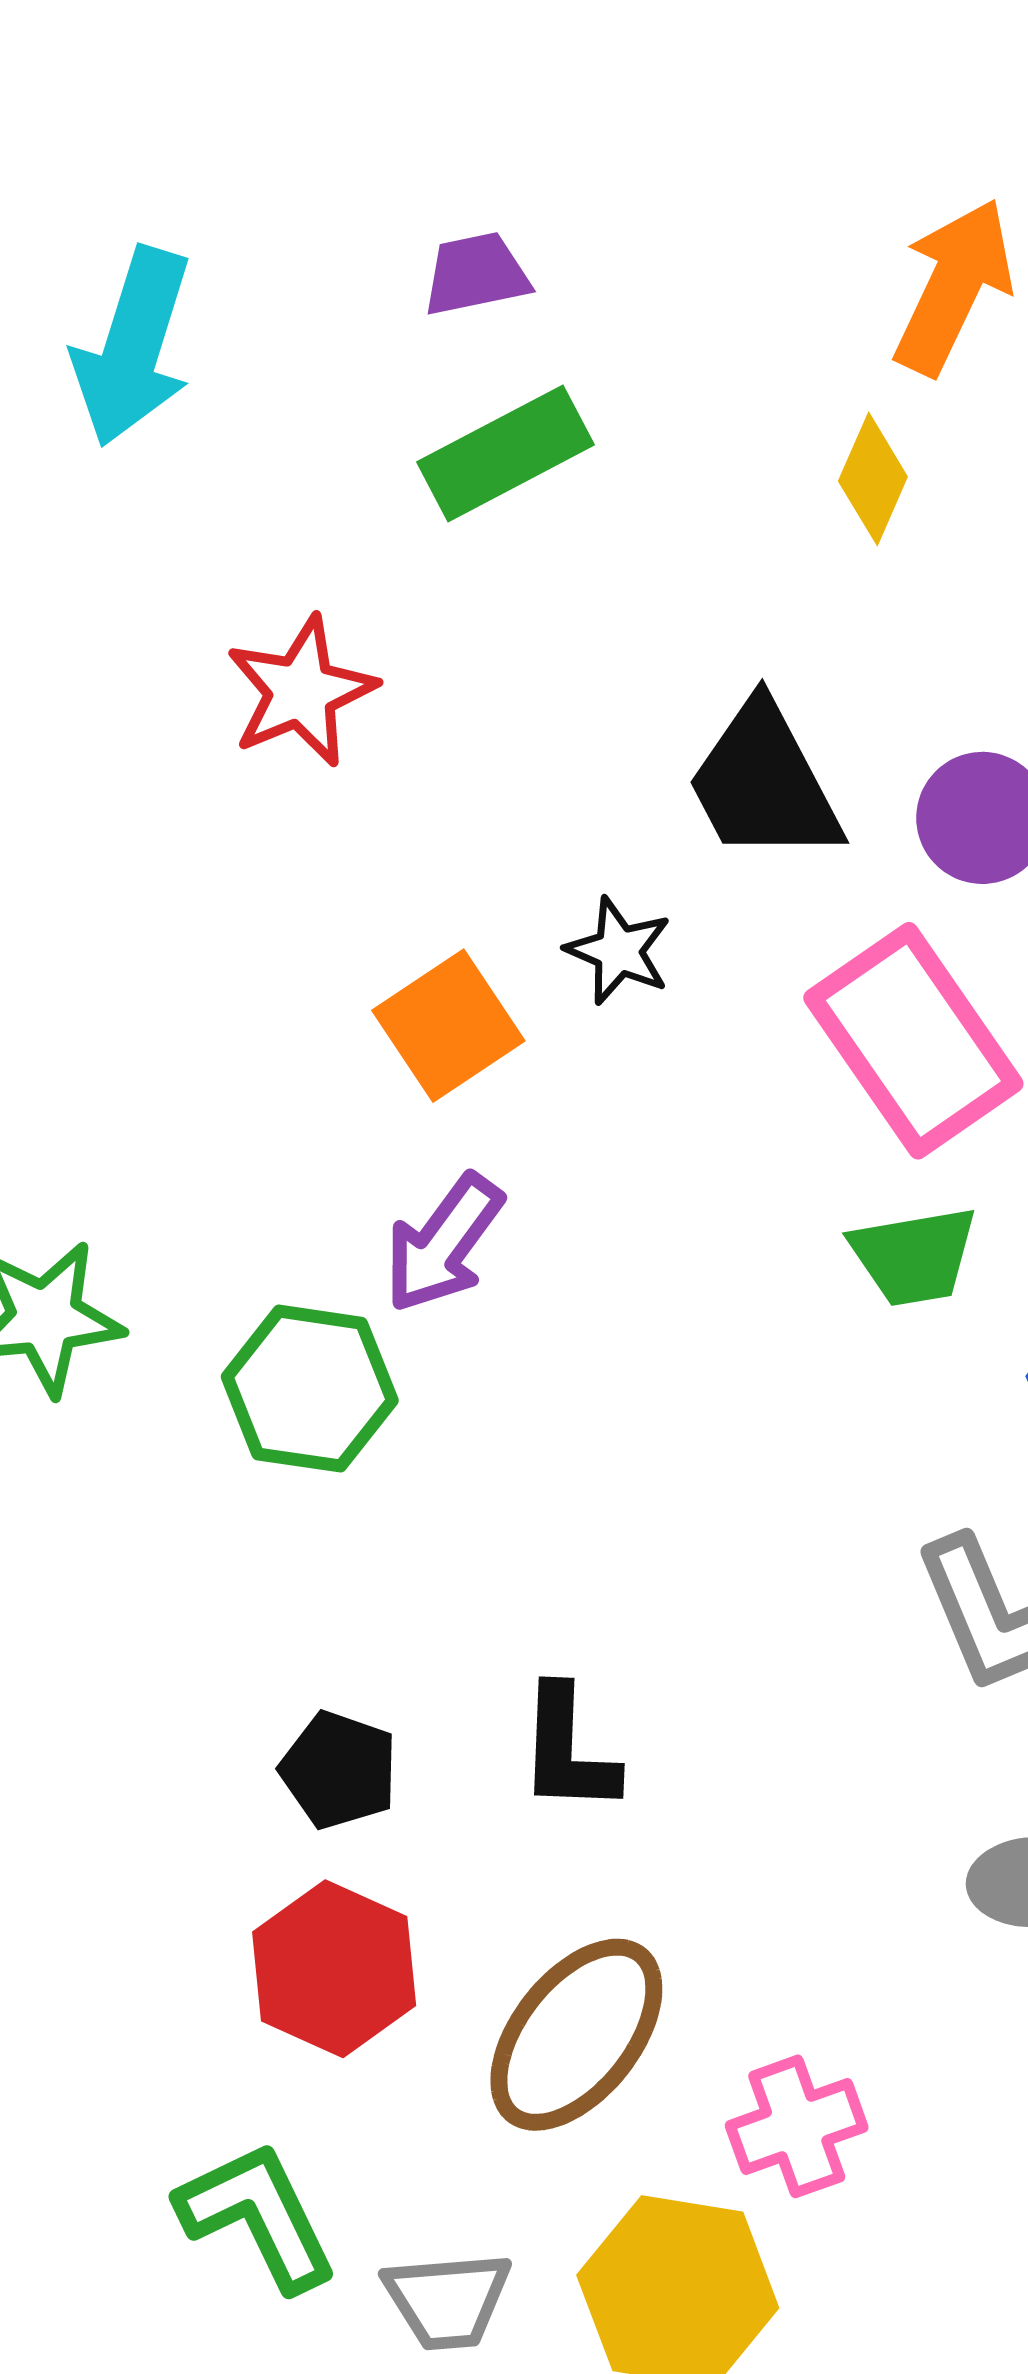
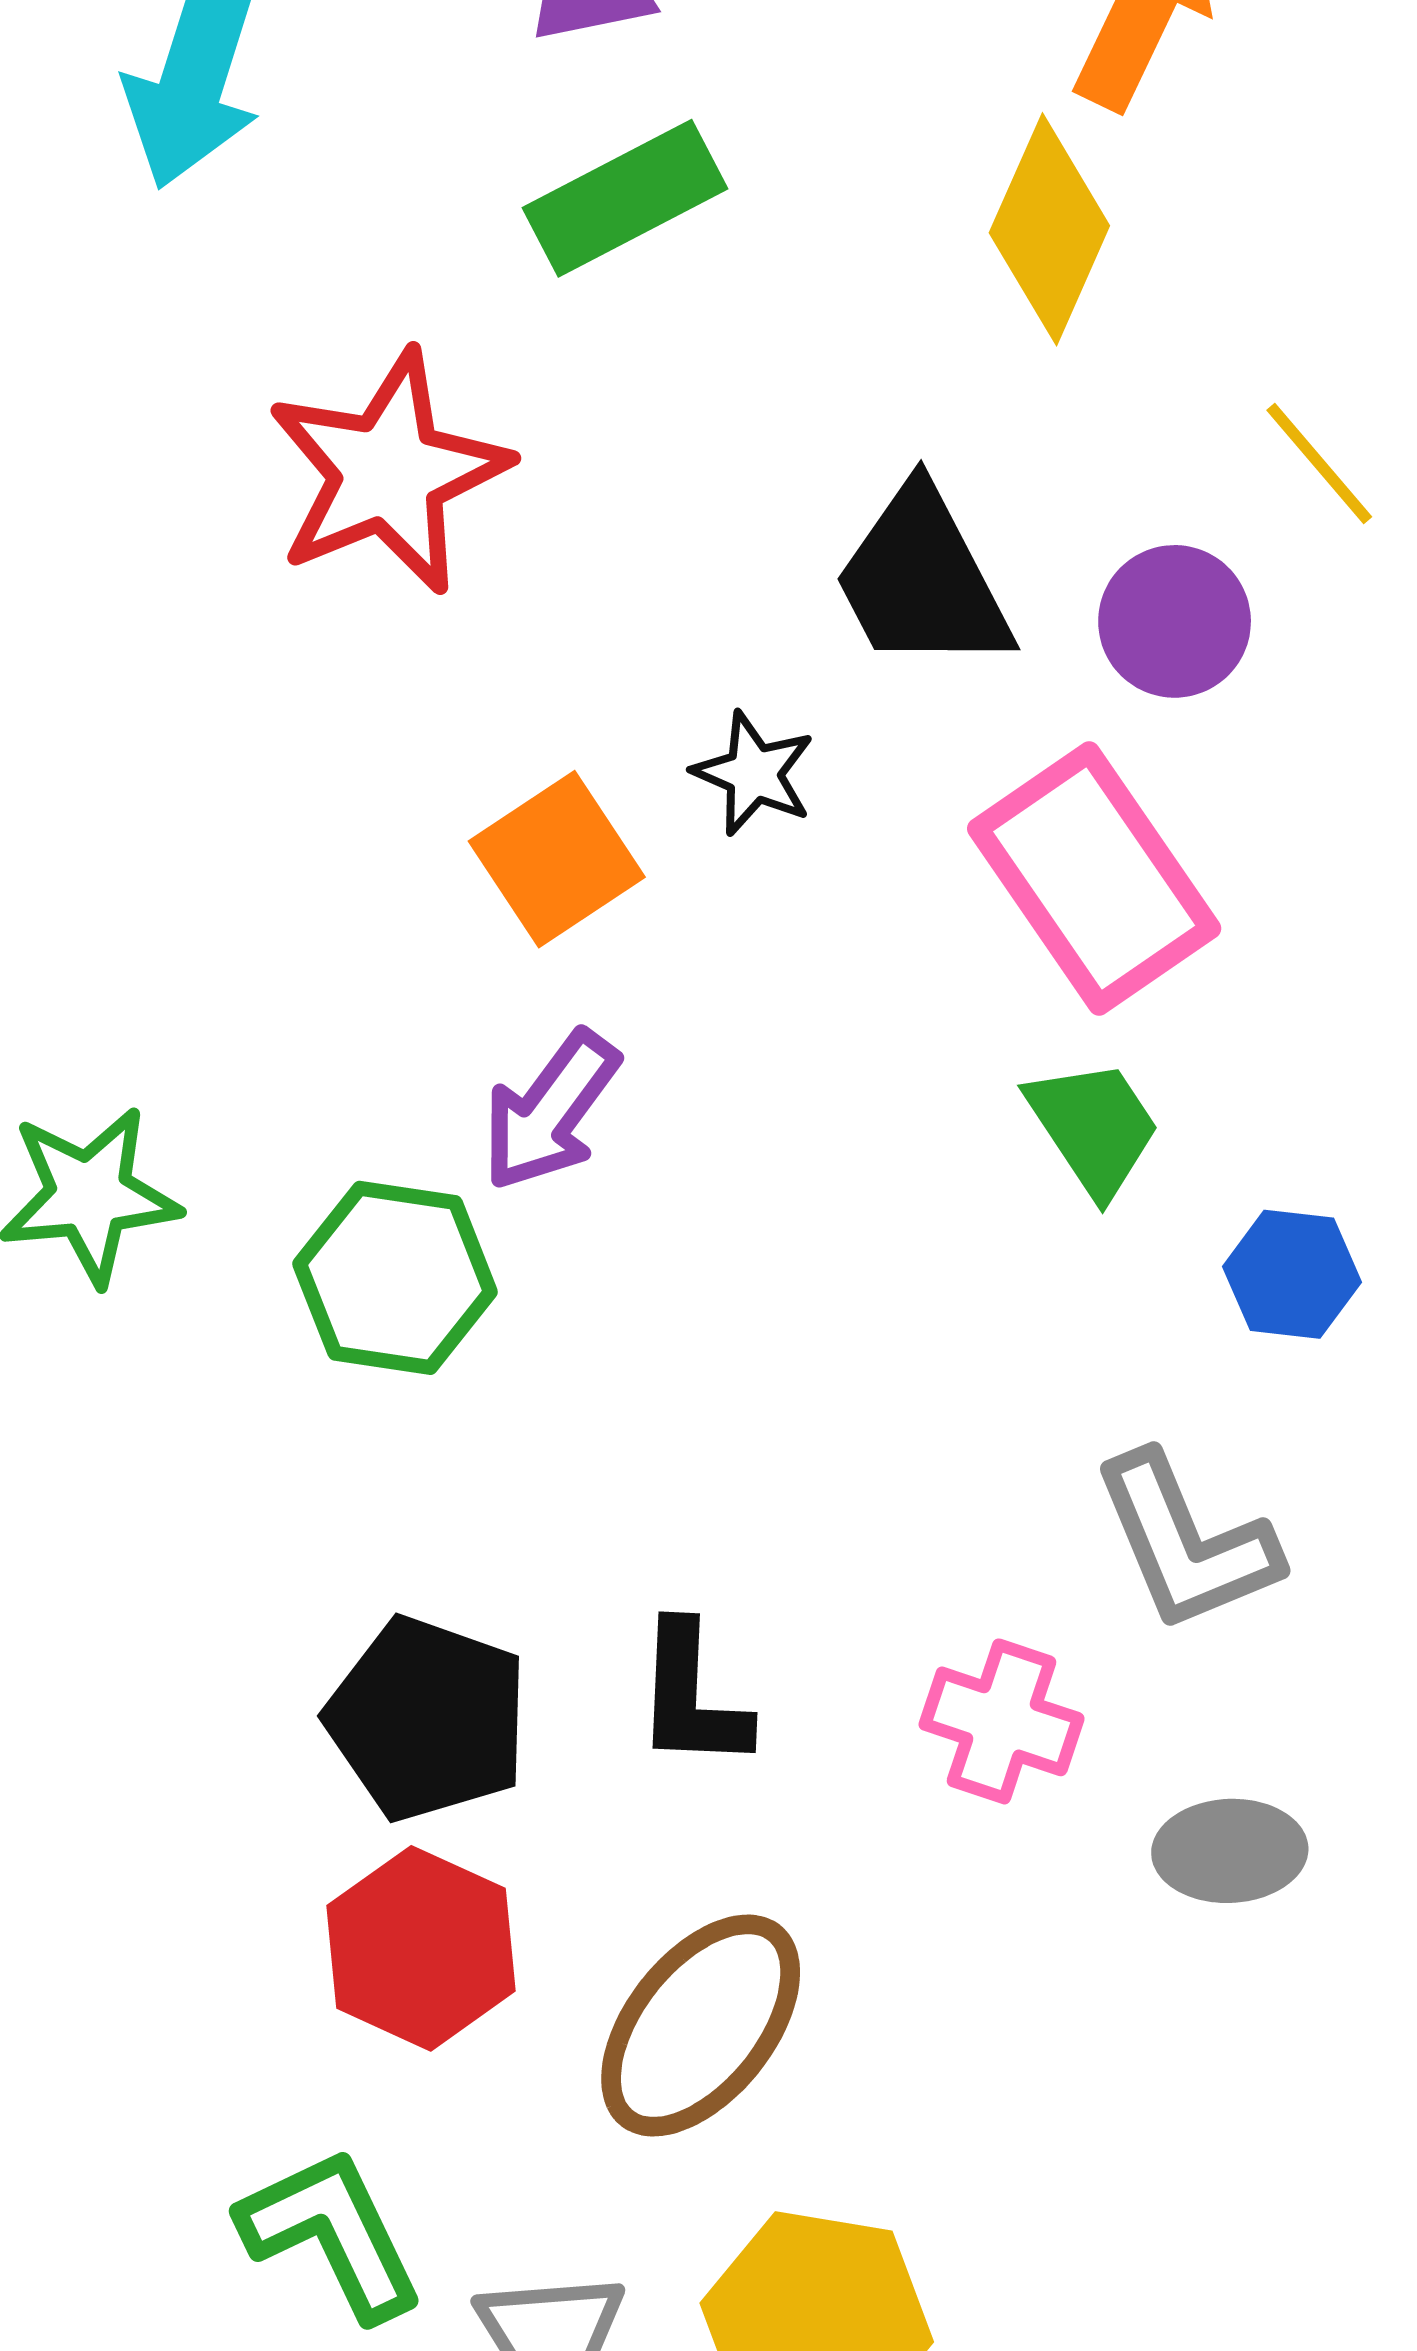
yellow diamond: (873, 479) -> (1049, 229), size x1.5
red star: (301, 691) -> (388, 472), size x1.4
green trapezoid: (914, 1256) -> (1094, 1127), turned -114
black pentagon: (339, 1770) -> (427, 1719), size x1.5
pink cross: (797, 2126) -> (1002, 1721), moved, turned 38

